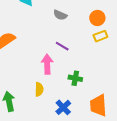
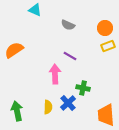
yellow semicircle: (39, 89) -> (48, 107), moved
blue cross: (63, 107) -> (68, 103), moved

